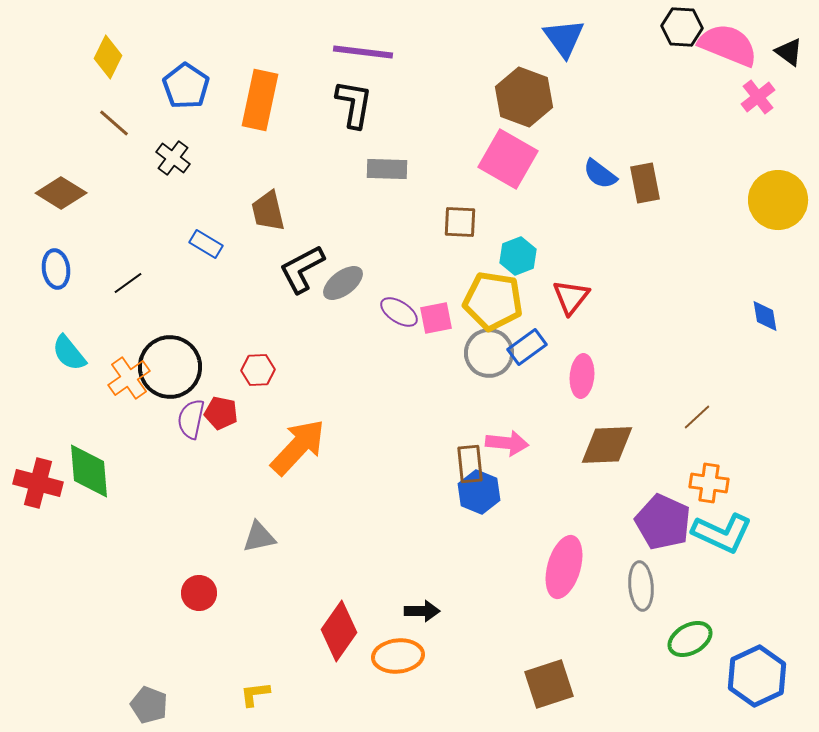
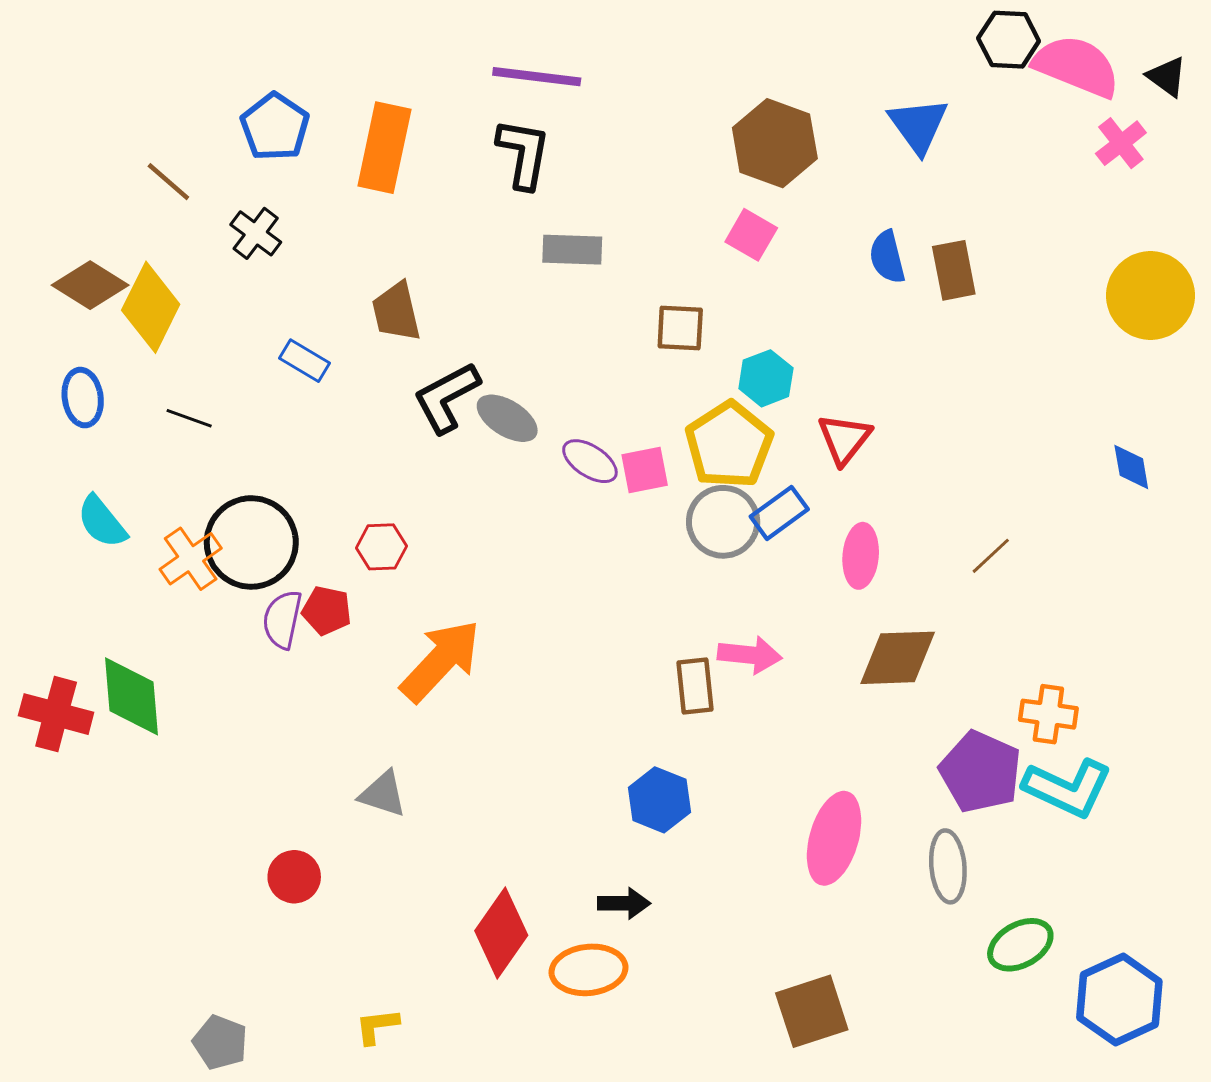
blue triangle: (564, 38) -> (918, 125), moved
yellow diamond: (108, 57) -> (151, 307), moved, size x1.4
pink square: (508, 159) -> (751, 235), size x0.6
blue semicircle: (600, 174) -> (887, 257), turned 39
black line: (128, 283) -> (189, 418), turned 56
gray ellipse: (343, 283) -> (507, 418), turned 69
yellow pentagon: (493, 301) -> (729, 445), turned 30
brown line: (697, 417) -> (991, 556), moved
blue hexagon: (479, 492) -> (659, 800), moved
gray triangle: (259, 537) -> (383, 794), turned 30

